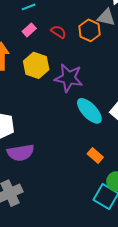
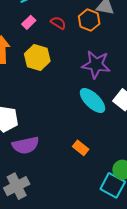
purple star: (69, 78) -> (96, 65), moved
orange rectangle: (95, 155) -> (81, 148), moved

